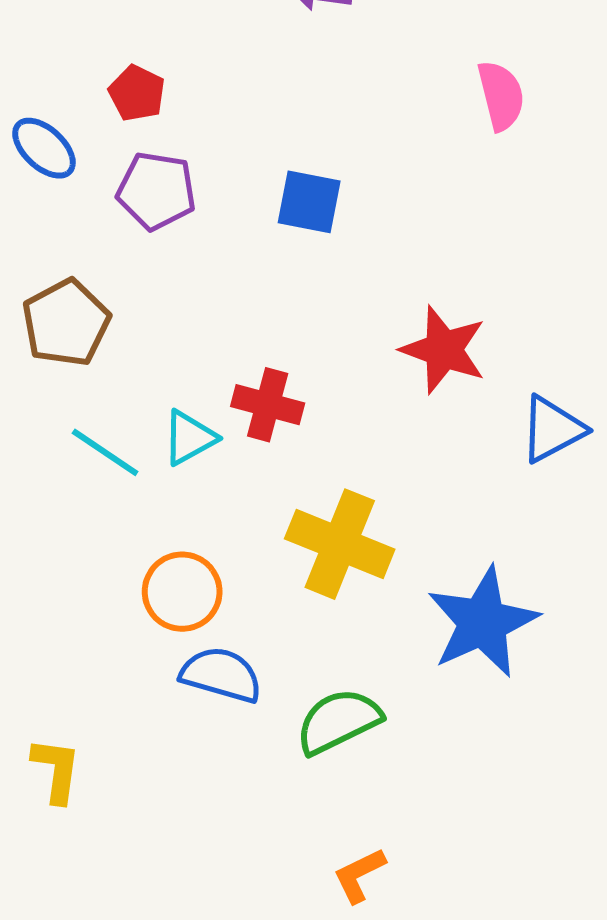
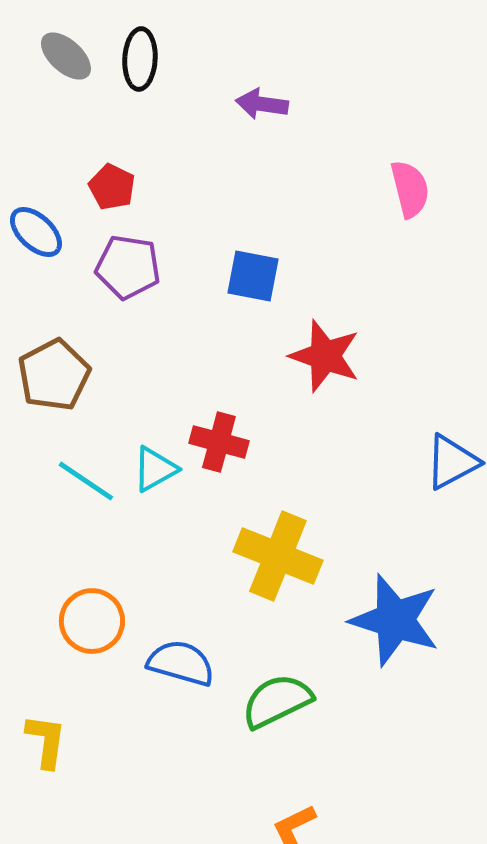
red star: (444, 350) -> (325, 356), moved
orange circle: (182, 592) -> (92, 621), moved
blue star: (483, 622) -> (395, 620), turned -30

